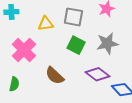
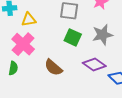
yellow triangle: (46, 24) -> (29, 20), moved
green semicircle: (14, 84) -> (13, 68), moved

